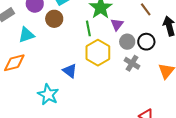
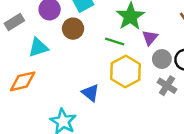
green line: (88, 28) -> (115, 42), turned -63

